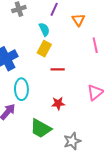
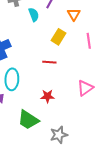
cyan semicircle: (44, 29) -> (34, 15), moved
yellow rectangle: (44, 49) -> (59, 37), moved

